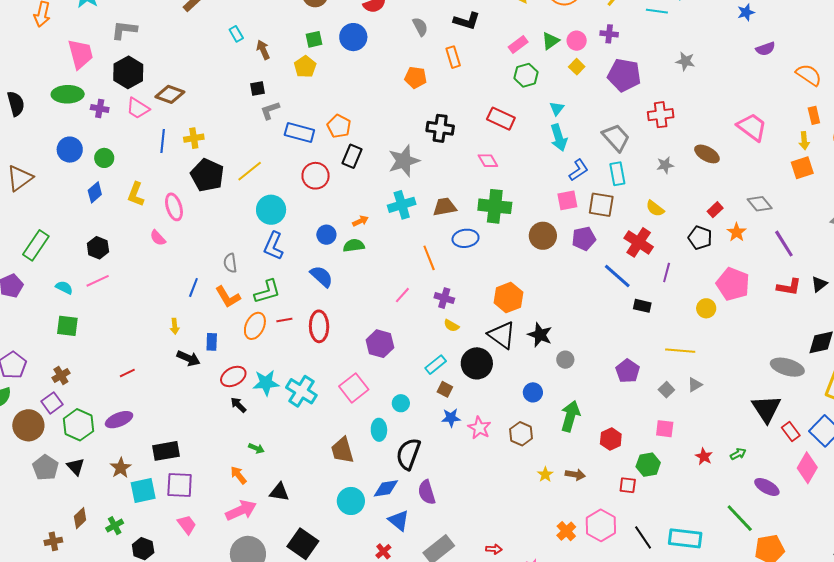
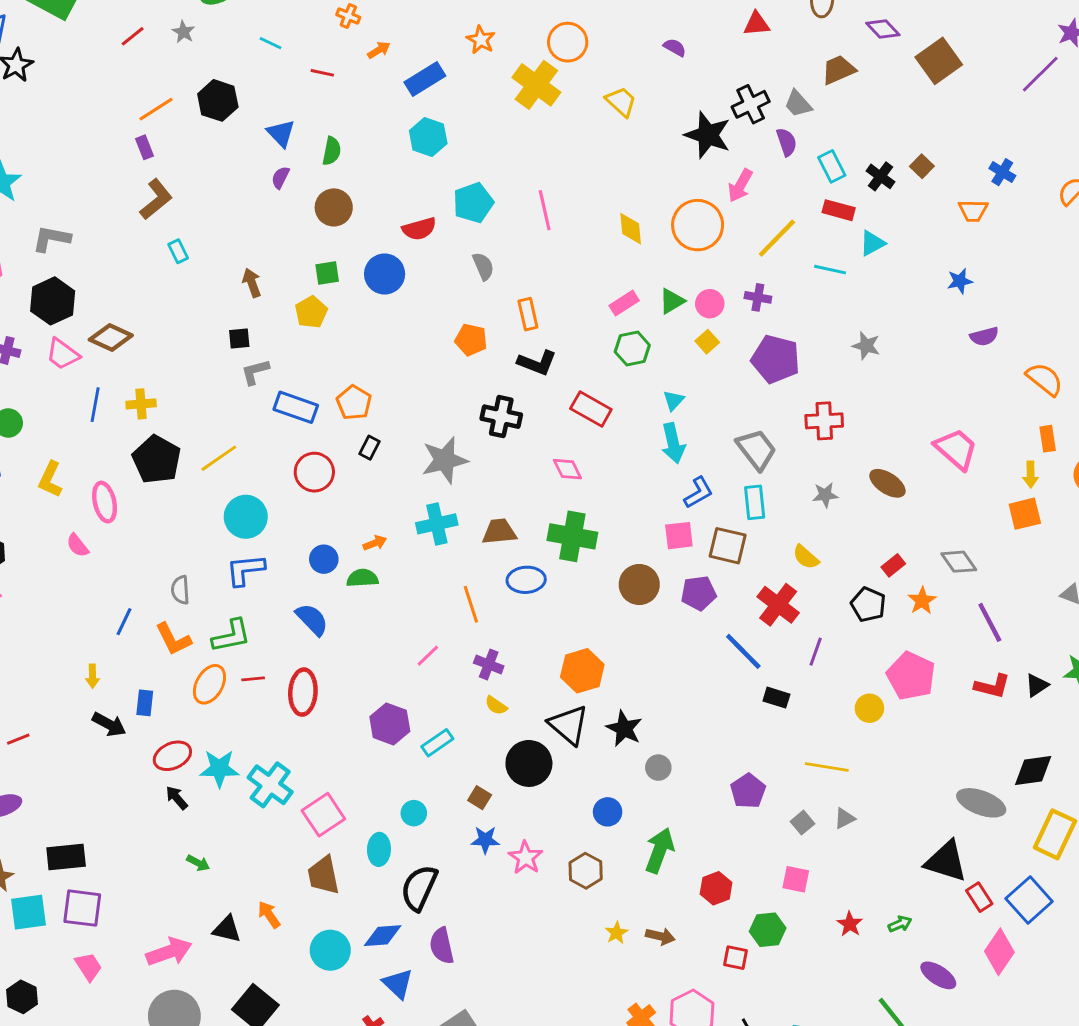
black L-shape: (467, 21) -> (537, 363), moved
cyan rectangle: (236, 34) -> (178, 251), moved
black rectangle: (352, 156) -> (370, 448), size x0.7
blue L-shape: (274, 246) -> (245, 570), turned 56
cyan rectangle: (436, 365) -> (437, 743), moved
pink square: (354, 388) -> (323, 815), moved
black triangle: (766, 409) -> (946, 861), turned -44
orange arrow: (238, 475) -> (269, 915), moved

